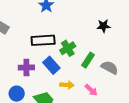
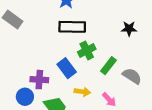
black rectangle: (43, 40) -> (72, 27), moved
purple cross: (26, 68) -> (39, 80), moved

